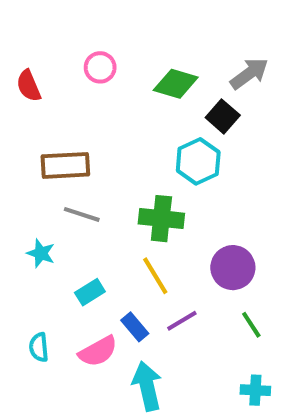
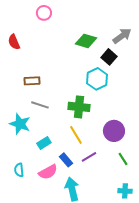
pink circle: (100, 67) -> (44, 13), moved
brown rectangle: (65, 165) -> (32, 81), size x0.7
cyan star: (41, 253) -> (20, 124), size x1.5

